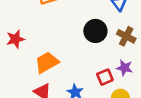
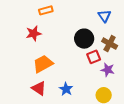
red star: (15, 39) -> (34, 33), moved
red square: (105, 77) -> (94, 57), moved

